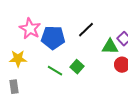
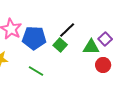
green square: (77, 67) -> (60, 45), moved

